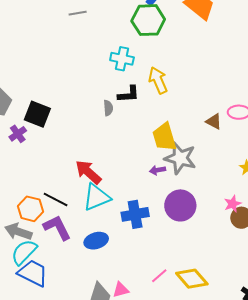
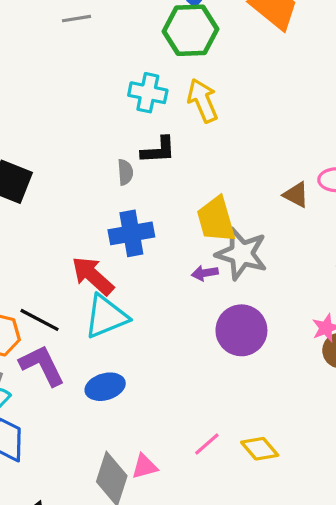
yellow arrow: (158, 80) -> (203, 100), moved
blue cross: (135, 214) -> (131, 233), moved
yellow diamond: (192, 279) -> (260, 449), size x0.7

